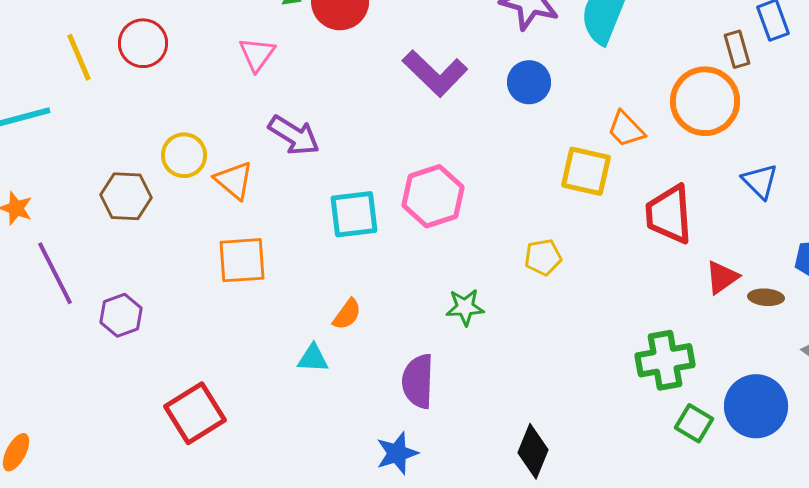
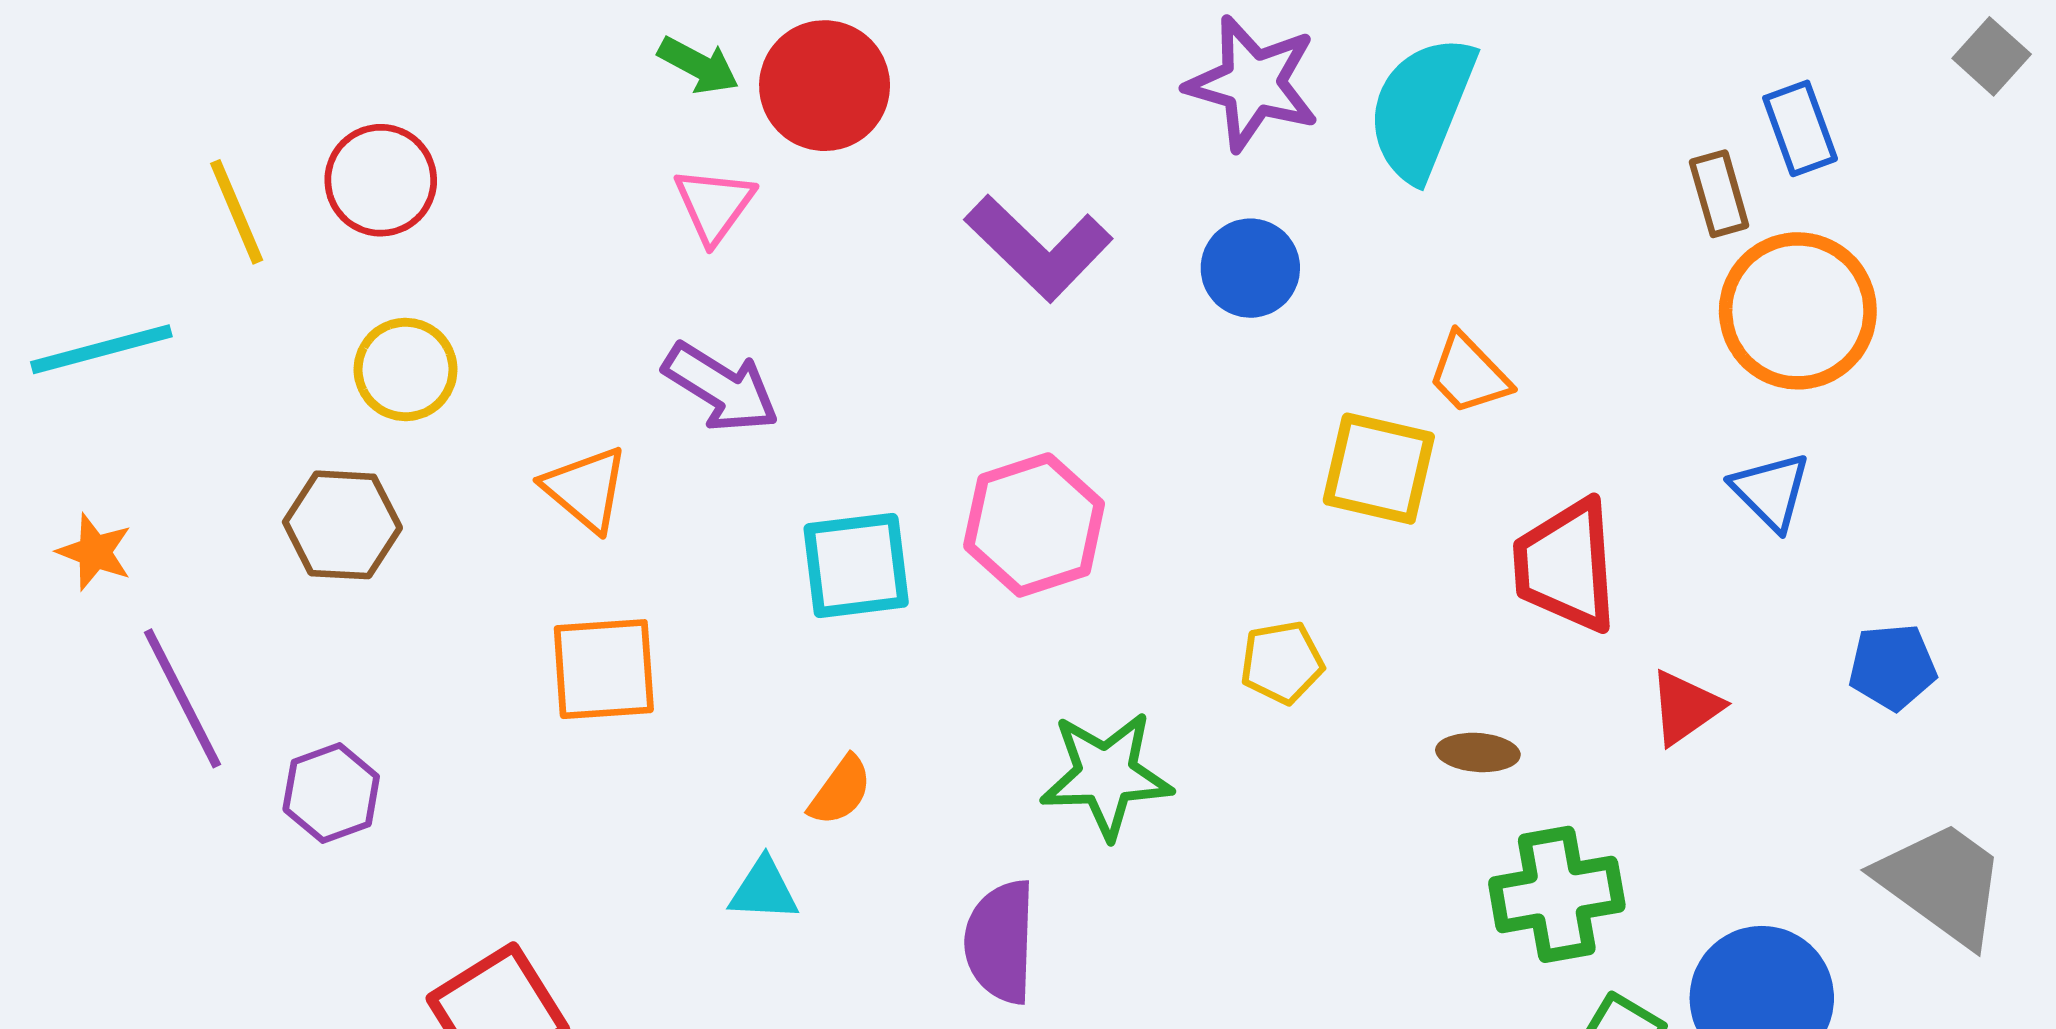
pink triangle: (257, 54) -> (714, 205), moved
orange circle: (705, 101) -> (1798, 311), moved
yellow circle: (184, 155) -> (406, 369), moved
brown ellipse: (766, 297) -> (1478, 752), moved
green star: (465, 307) -> (1106, 775), size x1.5

